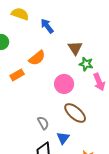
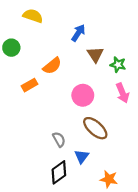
blue arrow: (47, 26) -> (78, 33), moved, turned 70
green star: (86, 64) -> (118, 65), moved

